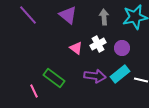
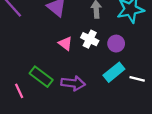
white cross: (98, 44) -> (90, 39), turned -35
purple arrow: (95, 76) -> (73, 83), moved

